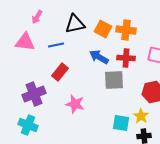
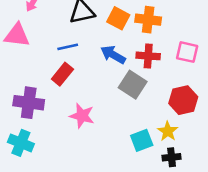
blue line: (56, 45) -> (68, 47), moved
gray square: (114, 80) -> (133, 85), turned 35
purple cross: (34, 94) -> (29, 103), turned 30
cyan square: (121, 123) -> (142, 140), turned -30

